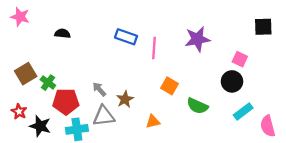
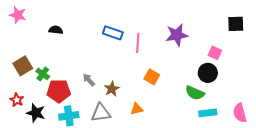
green semicircle: (197, 106) -> (195, 93), moved
cyan rectangle: (243, 112) -> (208, 113), moved, turned 30
gray triangle: (104, 116) -> (101, 113), moved

